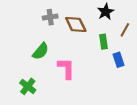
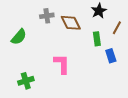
green semicircle: (41, 51) -> (19, 37), moved
green cross: (28, 86) -> (26, 81), turned 35

